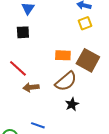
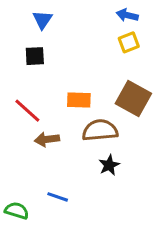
orange rectangle: (63, 55) -> (79, 100), moved
brown semicircle: (66, 81) -> (100, 130), turned -145

